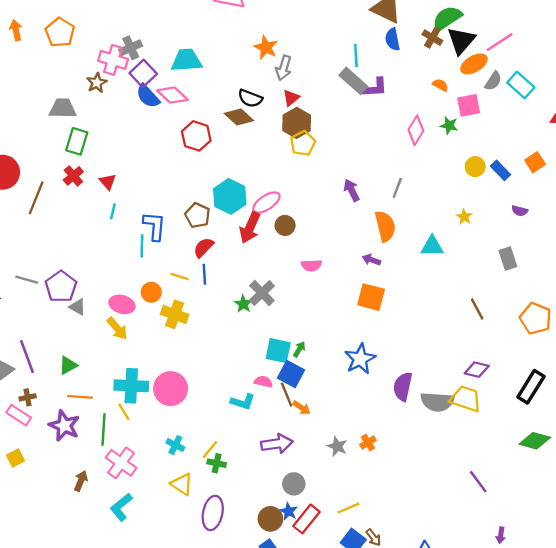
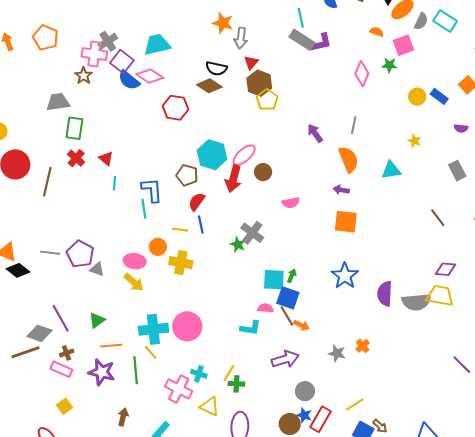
pink cross: (121, 463) -> (179, 389), moved

